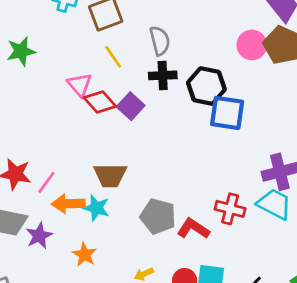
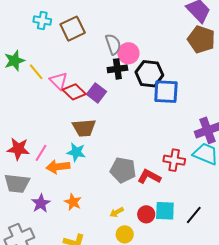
pink circle: (252, 45) -> (128, 53), moved
yellow line: (113, 57) -> (36, 72), moved
brown trapezoid: (110, 175) -> (84, 128), moved
cyan star: (96, 208) -> (76, 152), moved
purple star: (39, 236) -> (41, 203), moved

